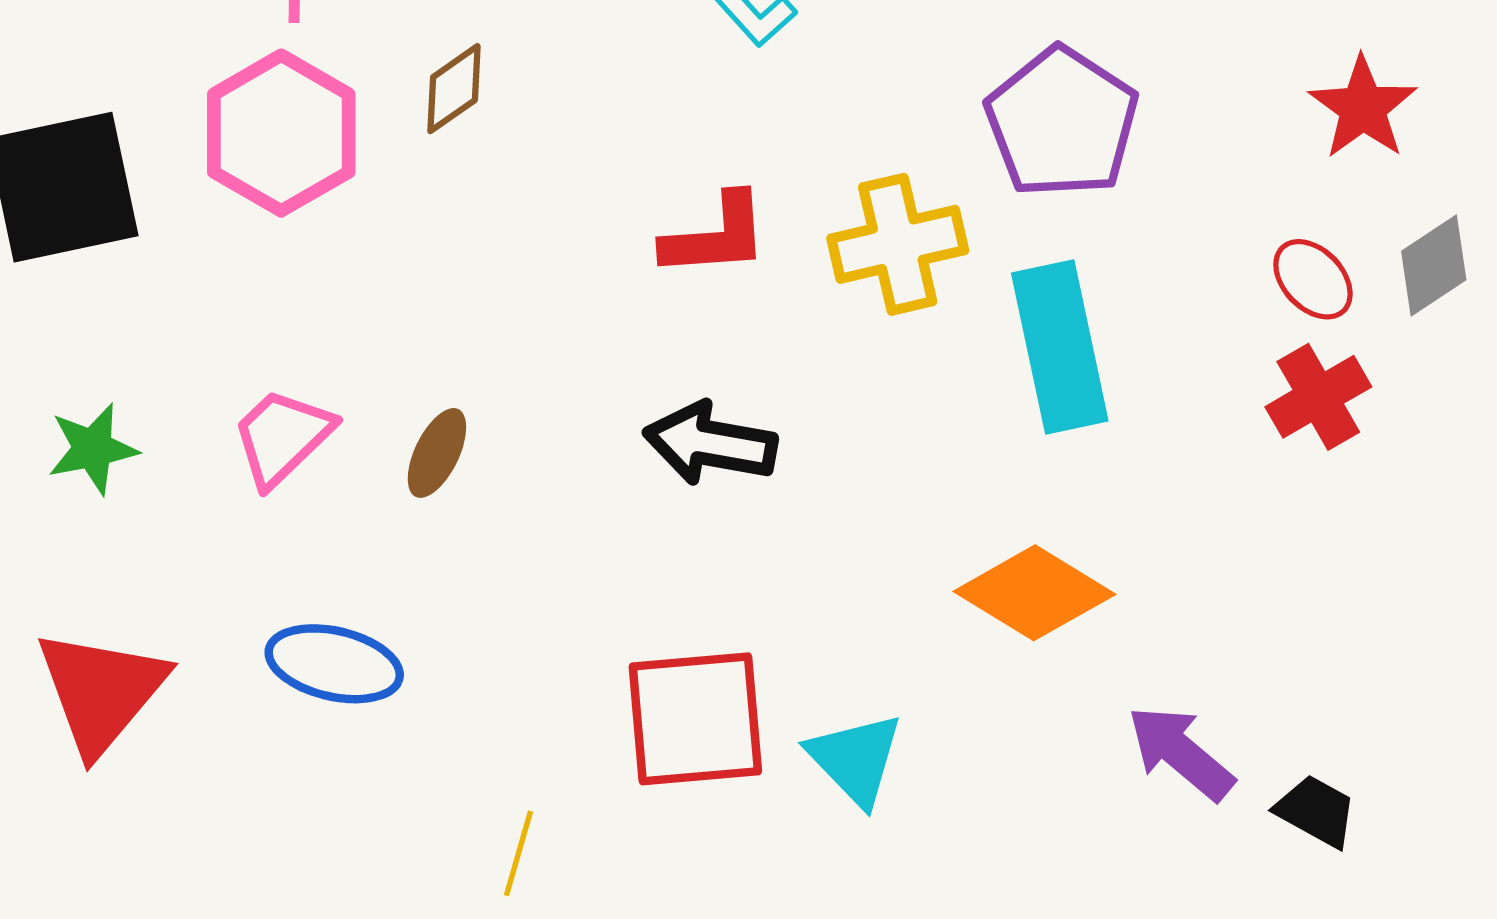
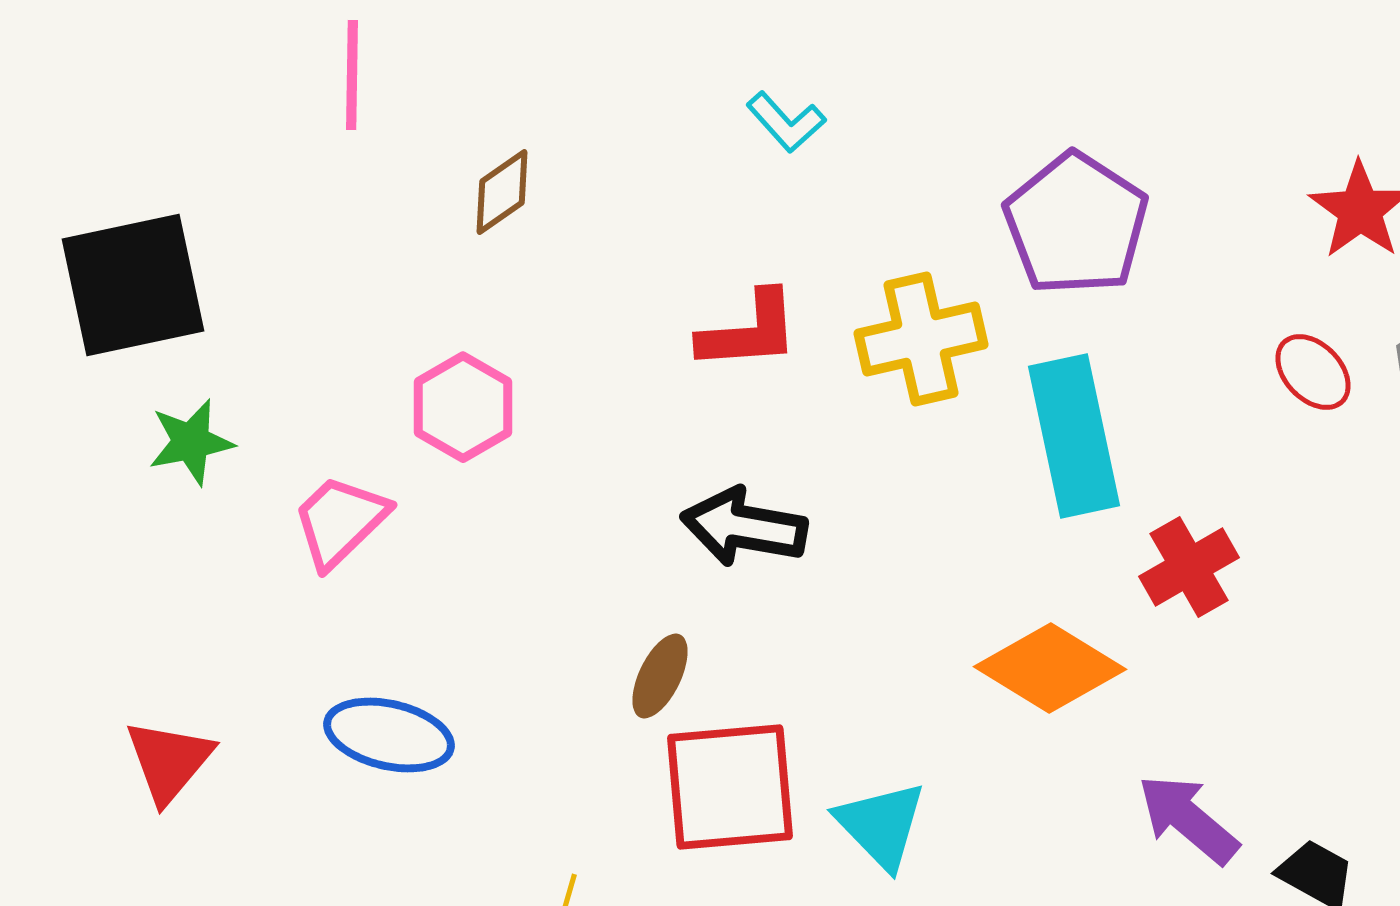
pink hexagon: (281, 133) -> (463, 407), moved, size x0.7
red cross: (1318, 397) -> (1189, 567), moved
green star: (93, 449) -> (191, 442), moved
brown ellipse: (437, 453) -> (660, 676), moved
red triangle: (101, 691) -> (169, 761), size x0.7

